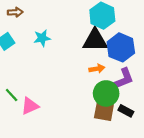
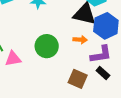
green circle: (106, 93) -> (47, 46), moved
black rectangle: (126, 111) -> (103, 73), moved

